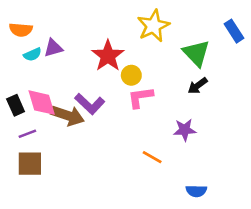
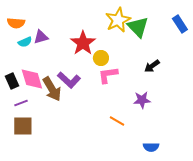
green triangle: (196, 53) -> (138, 27), moved
brown arrow: (68, 116) -> (52, 89), turned 40

